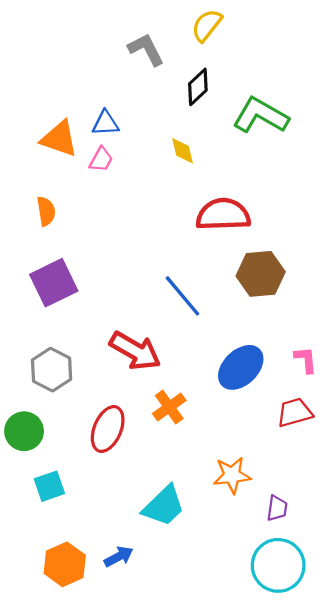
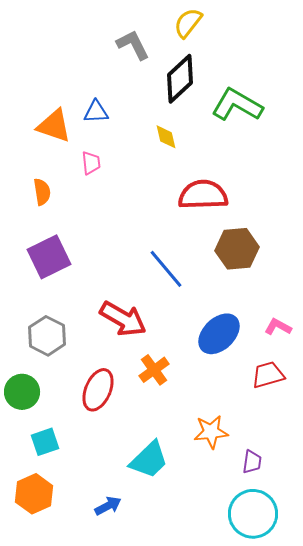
black diamond: (198, 87) -> (180, 79), size x1.4
pink trapezoid: (101, 160) -> (91, 163), moved, turned -35
pink L-shape: (306, 360) -> (278, 327), turned -56
orange hexagon: (65, 564) -> (34, 494), moved

